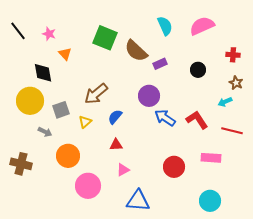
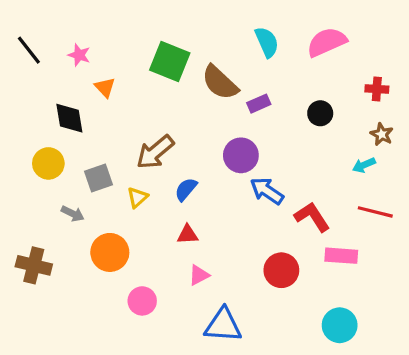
yellow circle: (30, 101) -> (48, 163), size x0.7
red L-shape: (197, 120) -> (312, 217), moved
pink circle: (88, 186) -> (142, 301), size x0.7

